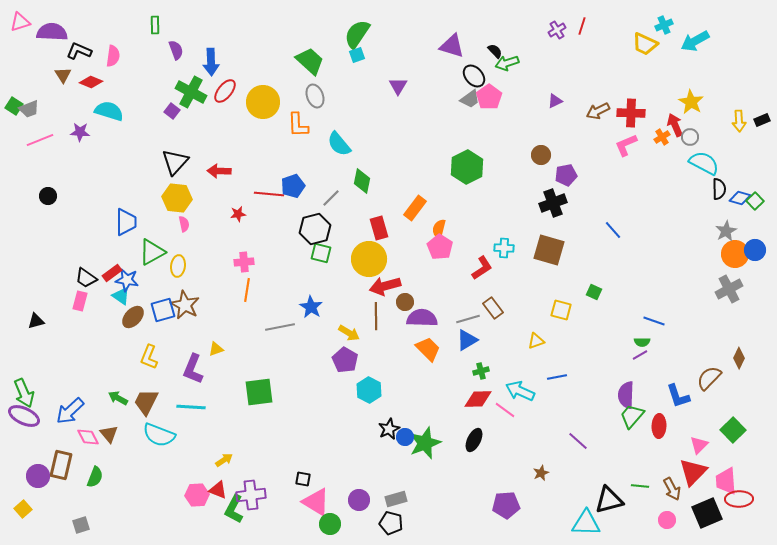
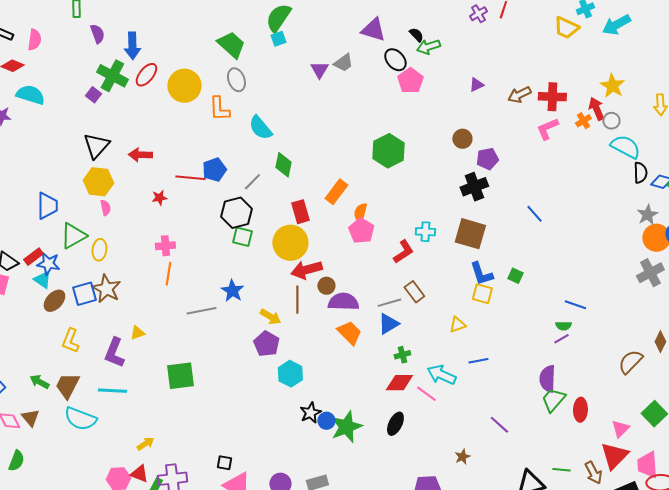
gray trapezoid: (470, 99) -> (343, 63), moved
blue L-shape: (678, 396) -> (481, 274), moved

